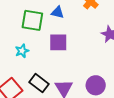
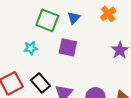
blue triangle: (58, 12) -> (74, 18), turned 48

